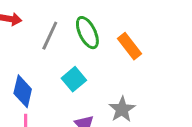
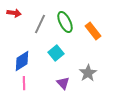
blue diamond: (23, 91) -> (22, 61), turned 45

